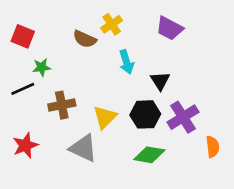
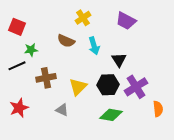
brown semicircle: (85, 39) -> (66, 41), moved
gray triangle: (83, 148) -> (62, 110), size x0.6

